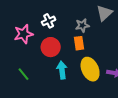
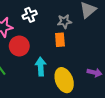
red circle: (51, 47) -> (19, 46), moved
yellow ellipse: (90, 69) -> (64, 80), moved

